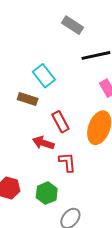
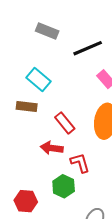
gray rectangle: (73, 25) -> (47, 31), moved
green hexagon: (47, 193) -> (64, 186), moved

